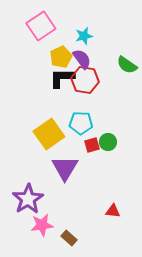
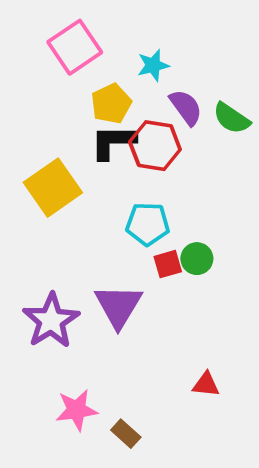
purple semicircle: (82, 59) -> (186, 107), moved
yellow square: (49, 134) -> (53, 188), moved
purple star: (28, 199) -> (51, 321), moved

